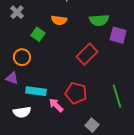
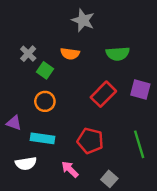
gray cross: (17, 12) -> (28, 54), moved
purple square: (118, 35) -> (140, 89), moved
orange circle: (22, 57) -> (45, 101), moved
pink arrow: (56, 105) -> (70, 169), moved

